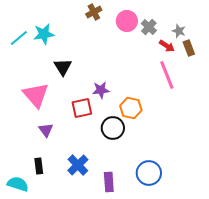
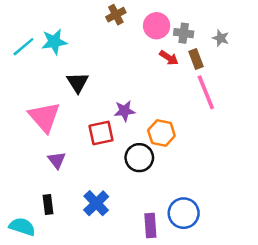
gray cross: (149, 27) -> (184, 33), turned -35
red arrow: (167, 46) -> (169, 58), moved
brown rectangle: (189, 48) -> (196, 59), moved
purple rectangle: (109, 182) -> (150, 225), moved

